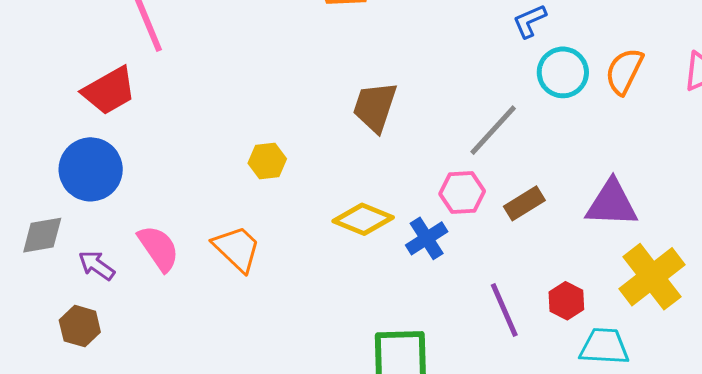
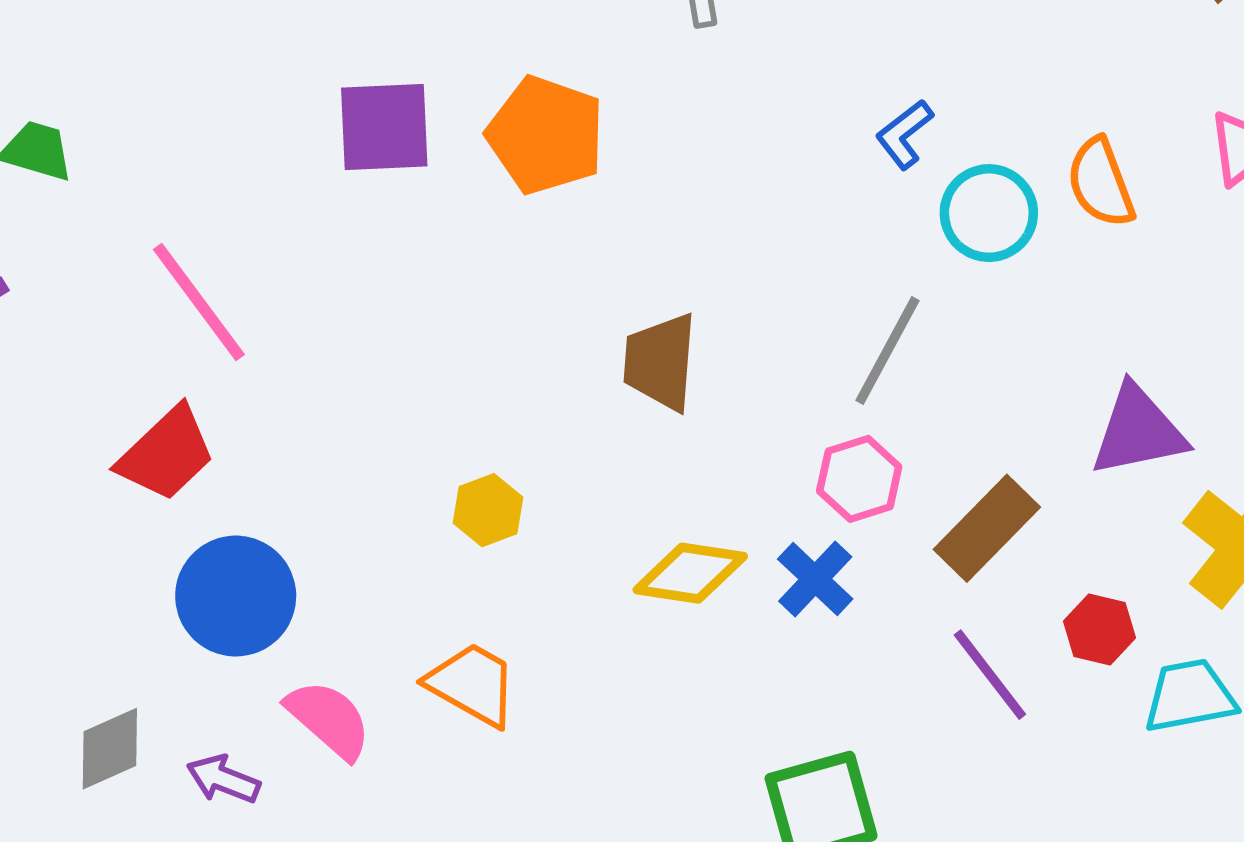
orange semicircle: (624, 71) -> (1101, 183), turned -33
blue circle: (91, 169) -> (236, 596), moved
brown rectangle: (524, 203) -> (987, 528), moved, size x1.4

